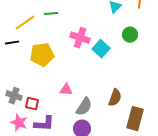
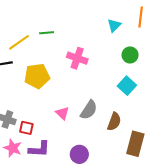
cyan square: (101, 49) -> (127, 86), moved
pink triangle: (66, 90) -> (62, 113), turned 40
gray semicircle: (84, 107) -> (89, 110), moved

